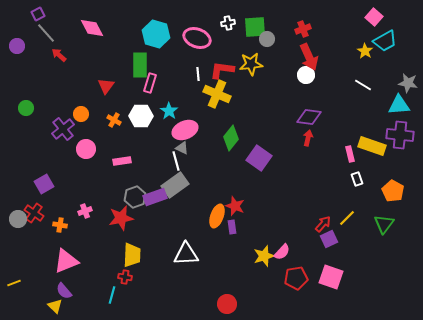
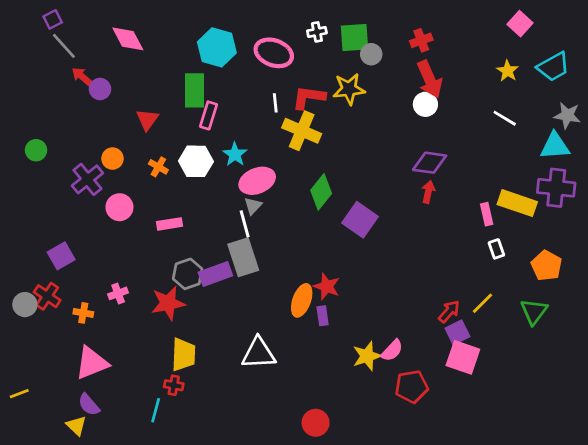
cyan trapezoid: (385, 41) -> (553, 67), moved
purple circle: (17, 46) -> (100, 89), moved
gray triangle: (182, 148) -> (253, 206), turned 48
gray rectangle: (175, 185) -> (243, 257), turned -72
pink square: (331, 277) -> (463, 357), moved

